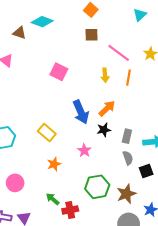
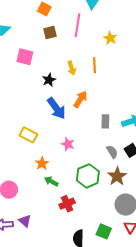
pink line: (119, 53) -> (77, 25), moved, turned 75
pink square: (59, 72) -> (25, 57), moved
black star: (104, 130) -> (49, 80), moved
gray semicircle: (128, 158) -> (112, 152), moved
green arrow: (53, 199) -> (51, 181), moved

